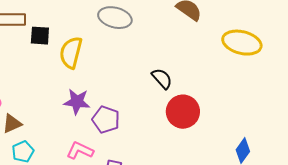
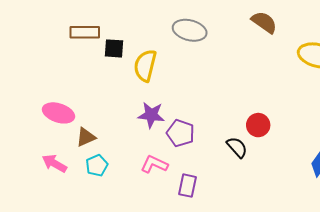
black semicircle: (162, 79) -> (237, 147), moved
red circle: (183, 112) -> (258, 125), size x0.7

